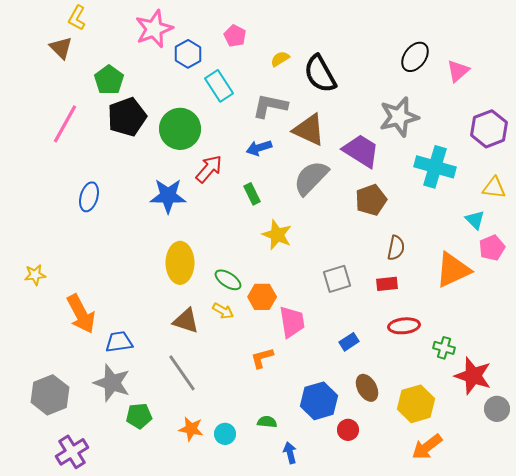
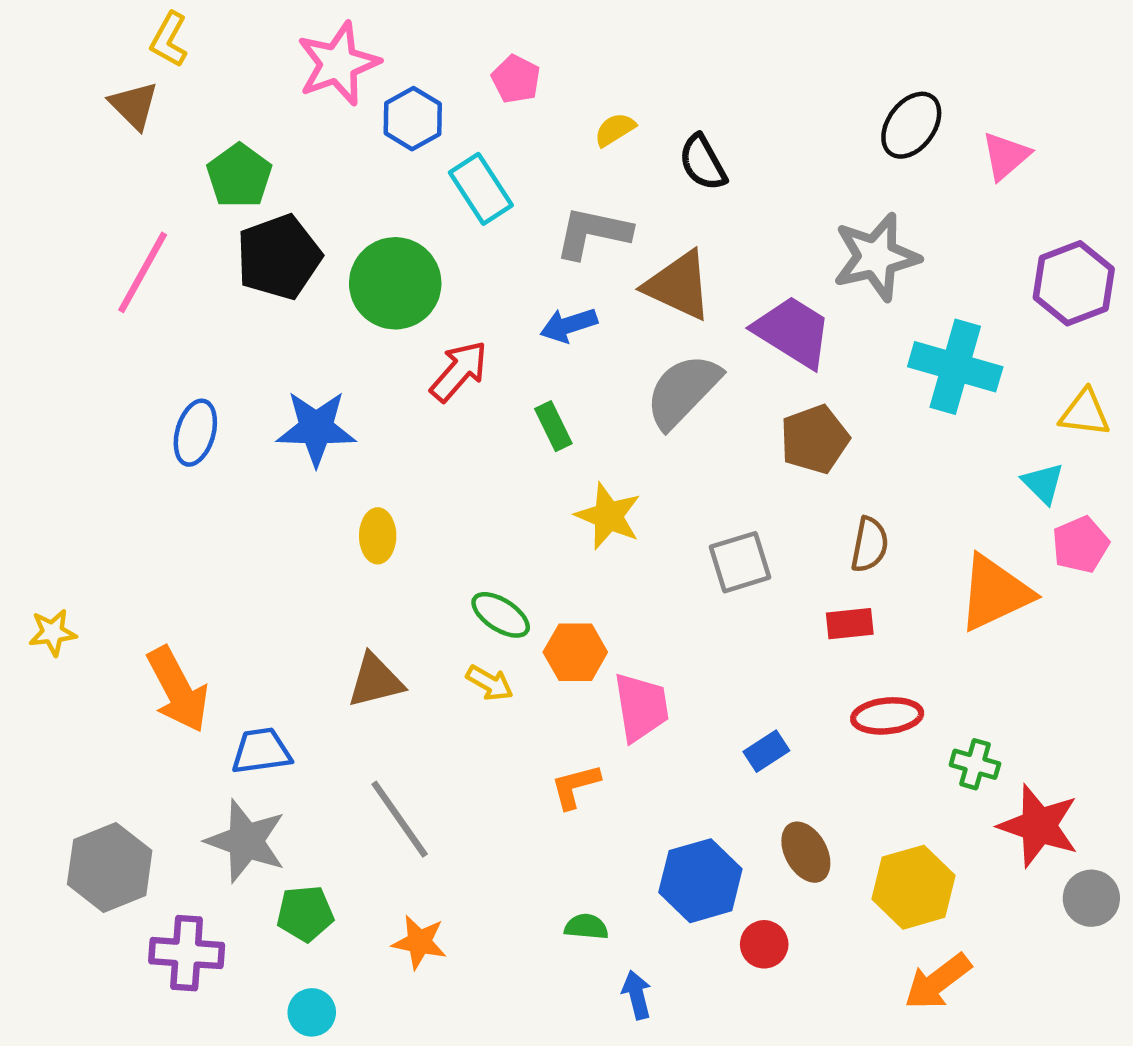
black semicircle: (320, 74) -> (703, 163), size x0.7
blue star: (168, 196) -> (316, 428), moved
yellow ellipse: (180, 263) -> (378, 536), moved, size x0.6
yellow star: (35, 275) -> (53, 632), moved
gray square: (337, 279) -> (740, 562), moved
brown triangle: (186, 321) -> (375, 681), moved, turned -32
cyan circle: (225, 434) -> (312, 1012), moved
purple cross: (72, 452) -> (187, 953), moved, turned 36

